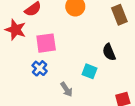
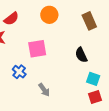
pink square: (46, 43) -> (37, 49), moved
cyan square: (89, 71) -> (93, 79), moved

